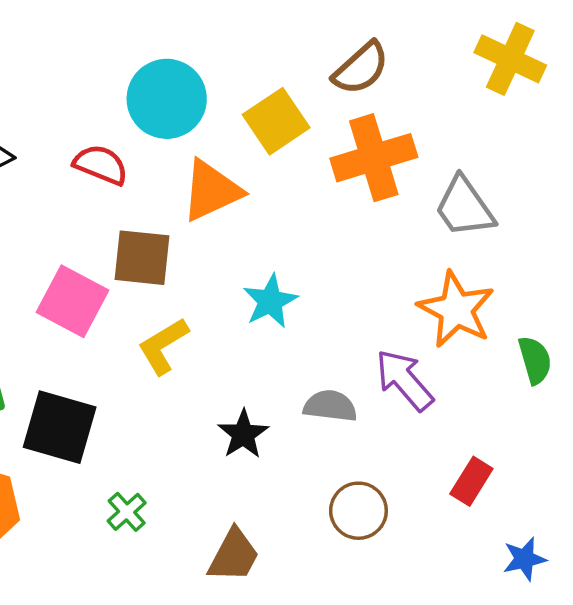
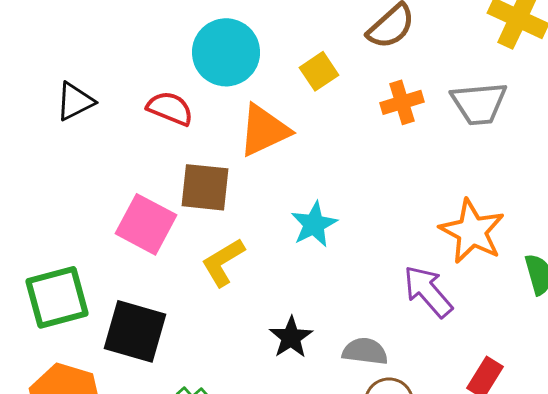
yellow square: (276, 121) -> (319, 71), size x0.7
orange cross: (374, 158) -> (402, 102), size x0.6
gray trapezoid: (464, 207) -> (479, 103), moved, turned -60
gray semicircle: (330, 406) -> (365, 351), moved

